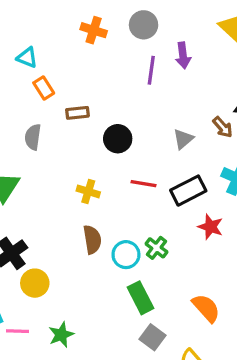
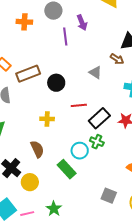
brown rectangle: (77, 113) -> (28, 74), size x1.6
gray triangle: (183, 139) -> (95, 72), turned -32
black rectangle: (188, 191) -> (99, 118), moved
brown semicircle: (92, 240) -> (37, 149), moved
green rectangle: (141, 298) -> (67, 169), moved

